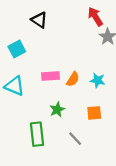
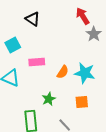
pink rectangle: (50, 76) -> (37, 62), moved
cyan star: (98, 80) -> (85, 73), size x1.5

